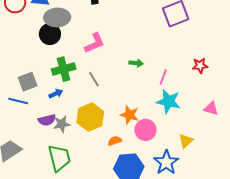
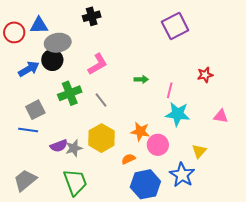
blue arrow: (56, 94) -> (29, 69), moved, size x1.5

